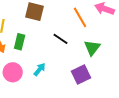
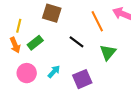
green rectangle: (20, 42) -> (35, 43), turned 35
purple square: (81, 75) -> (82, 79), moved

